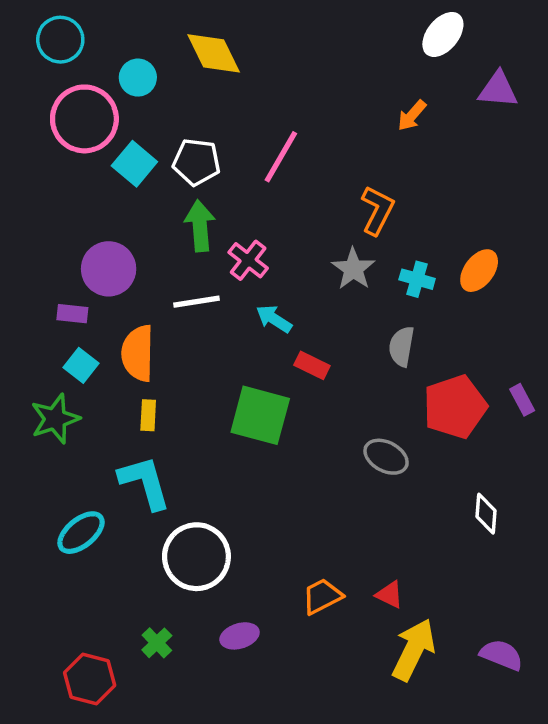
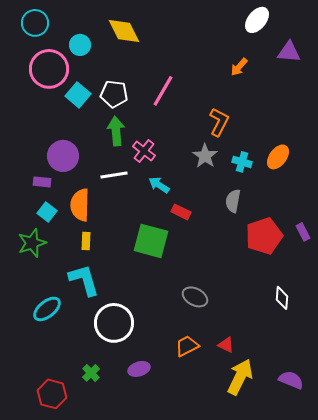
gray ellipse: (386, 457) -> (195, 297), moved

